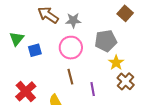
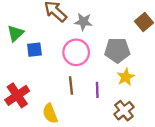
brown cross: (126, 81) -> (124, 111), moved
purple line: (93, 89) -> (97, 90), moved

